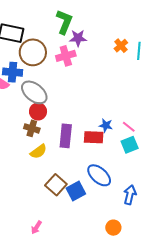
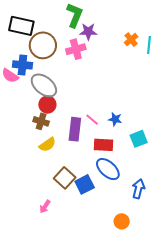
pink line: (129, 127) -> (92, 120), moved
red rectangle: (94, 137) -> (103, 145), moved
pink arrow: (36, 227) -> (45, 207), moved

